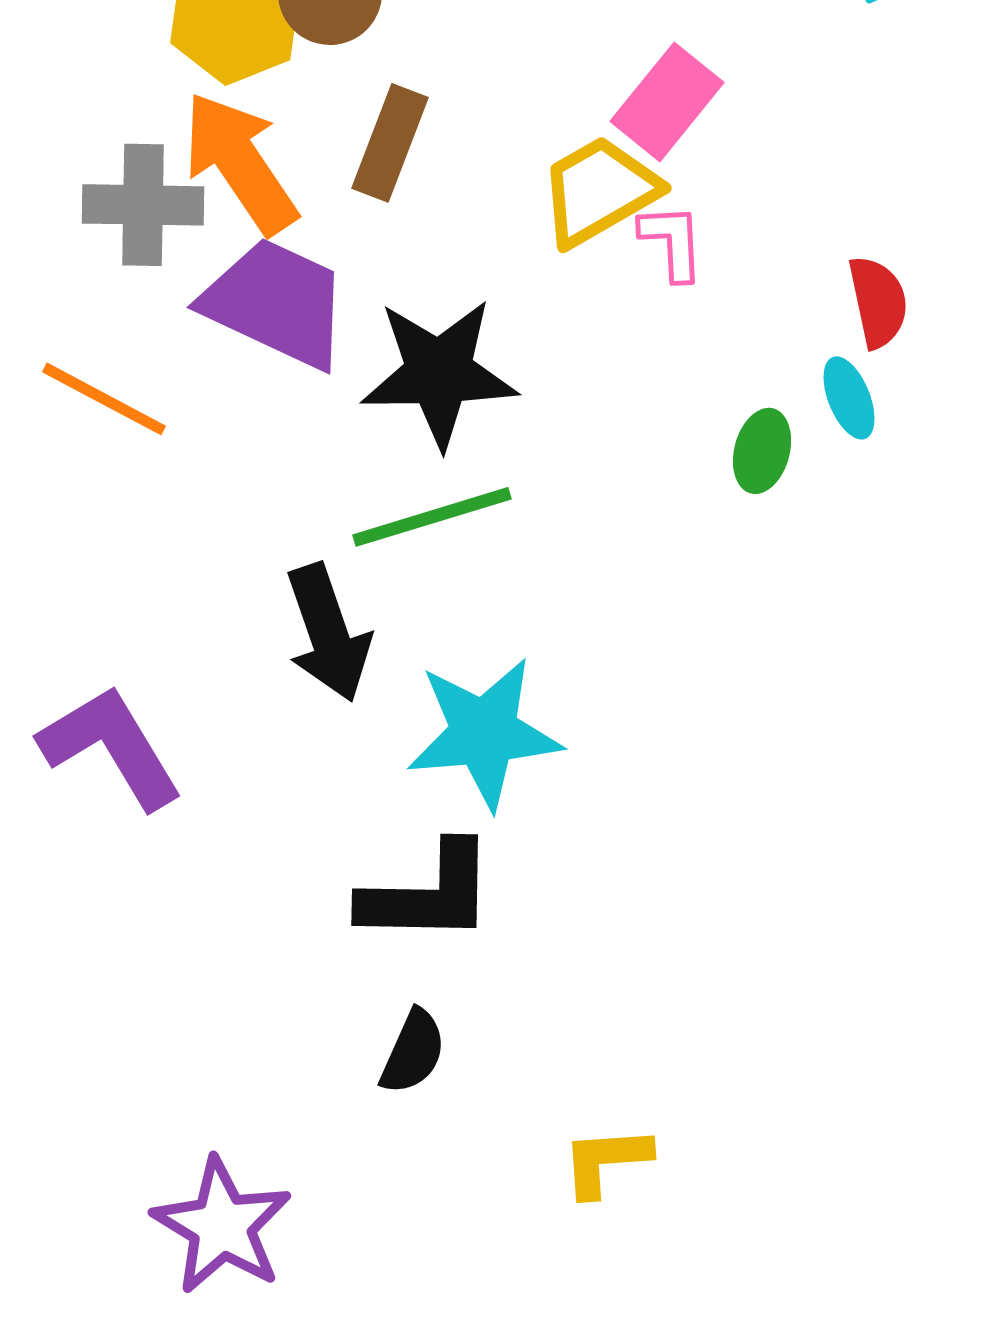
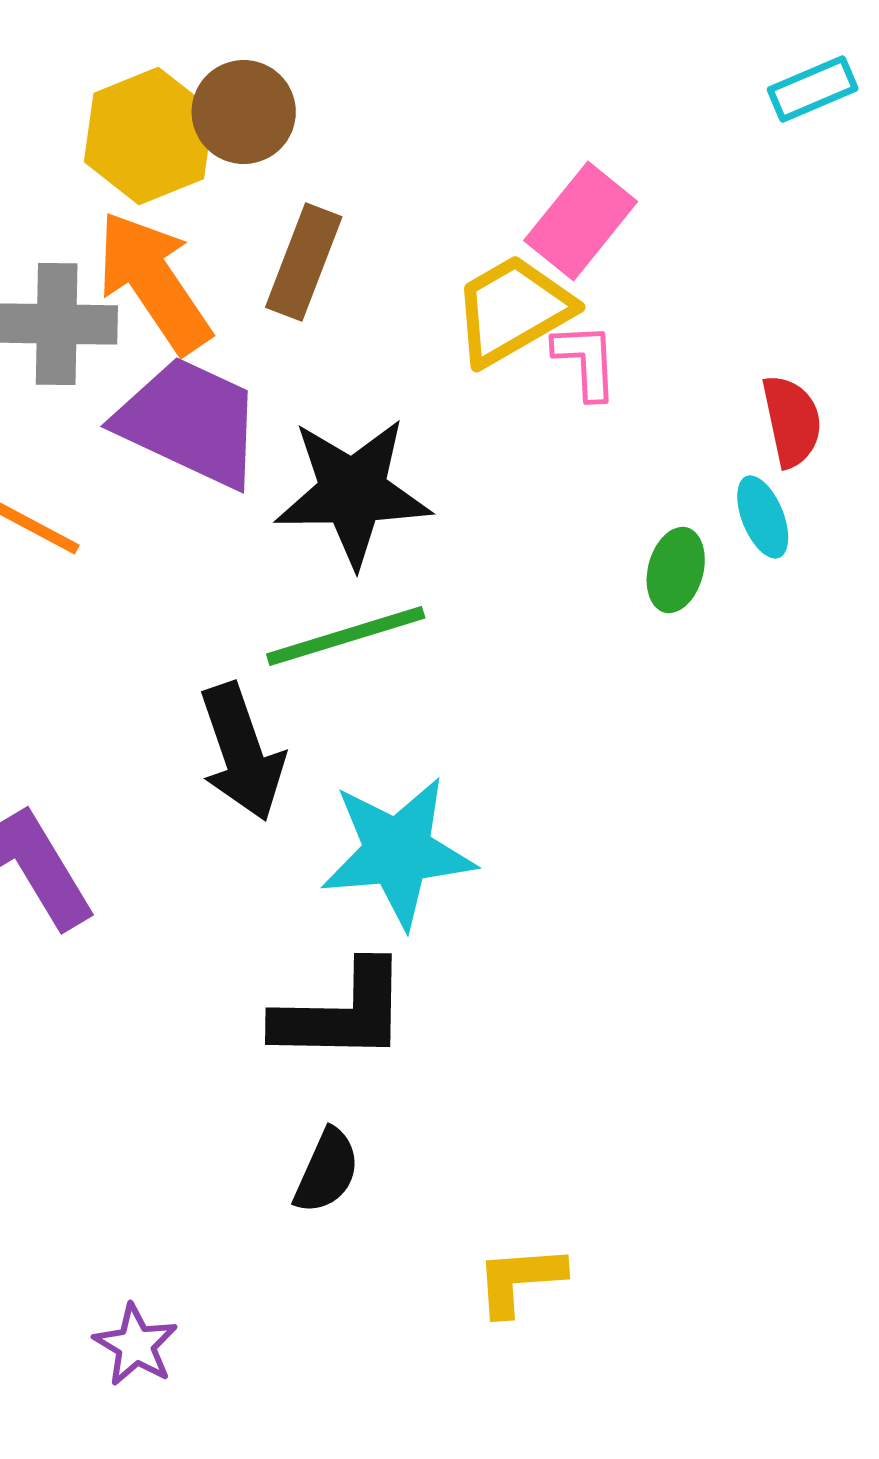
purple star: (222, 1226) -> (136, 1345), size x0.6

